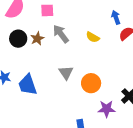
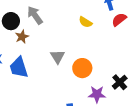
gray arrow: (61, 34) -> (35, 15), moved
brown star: (37, 39) -> (22, 37), moved

